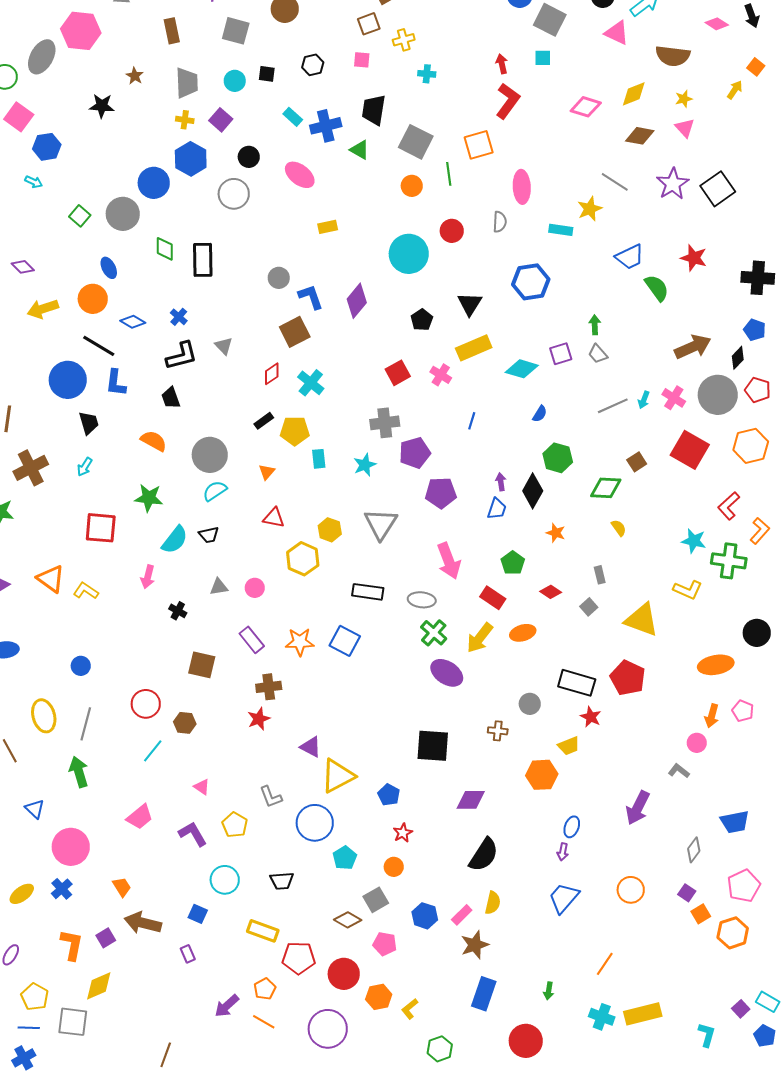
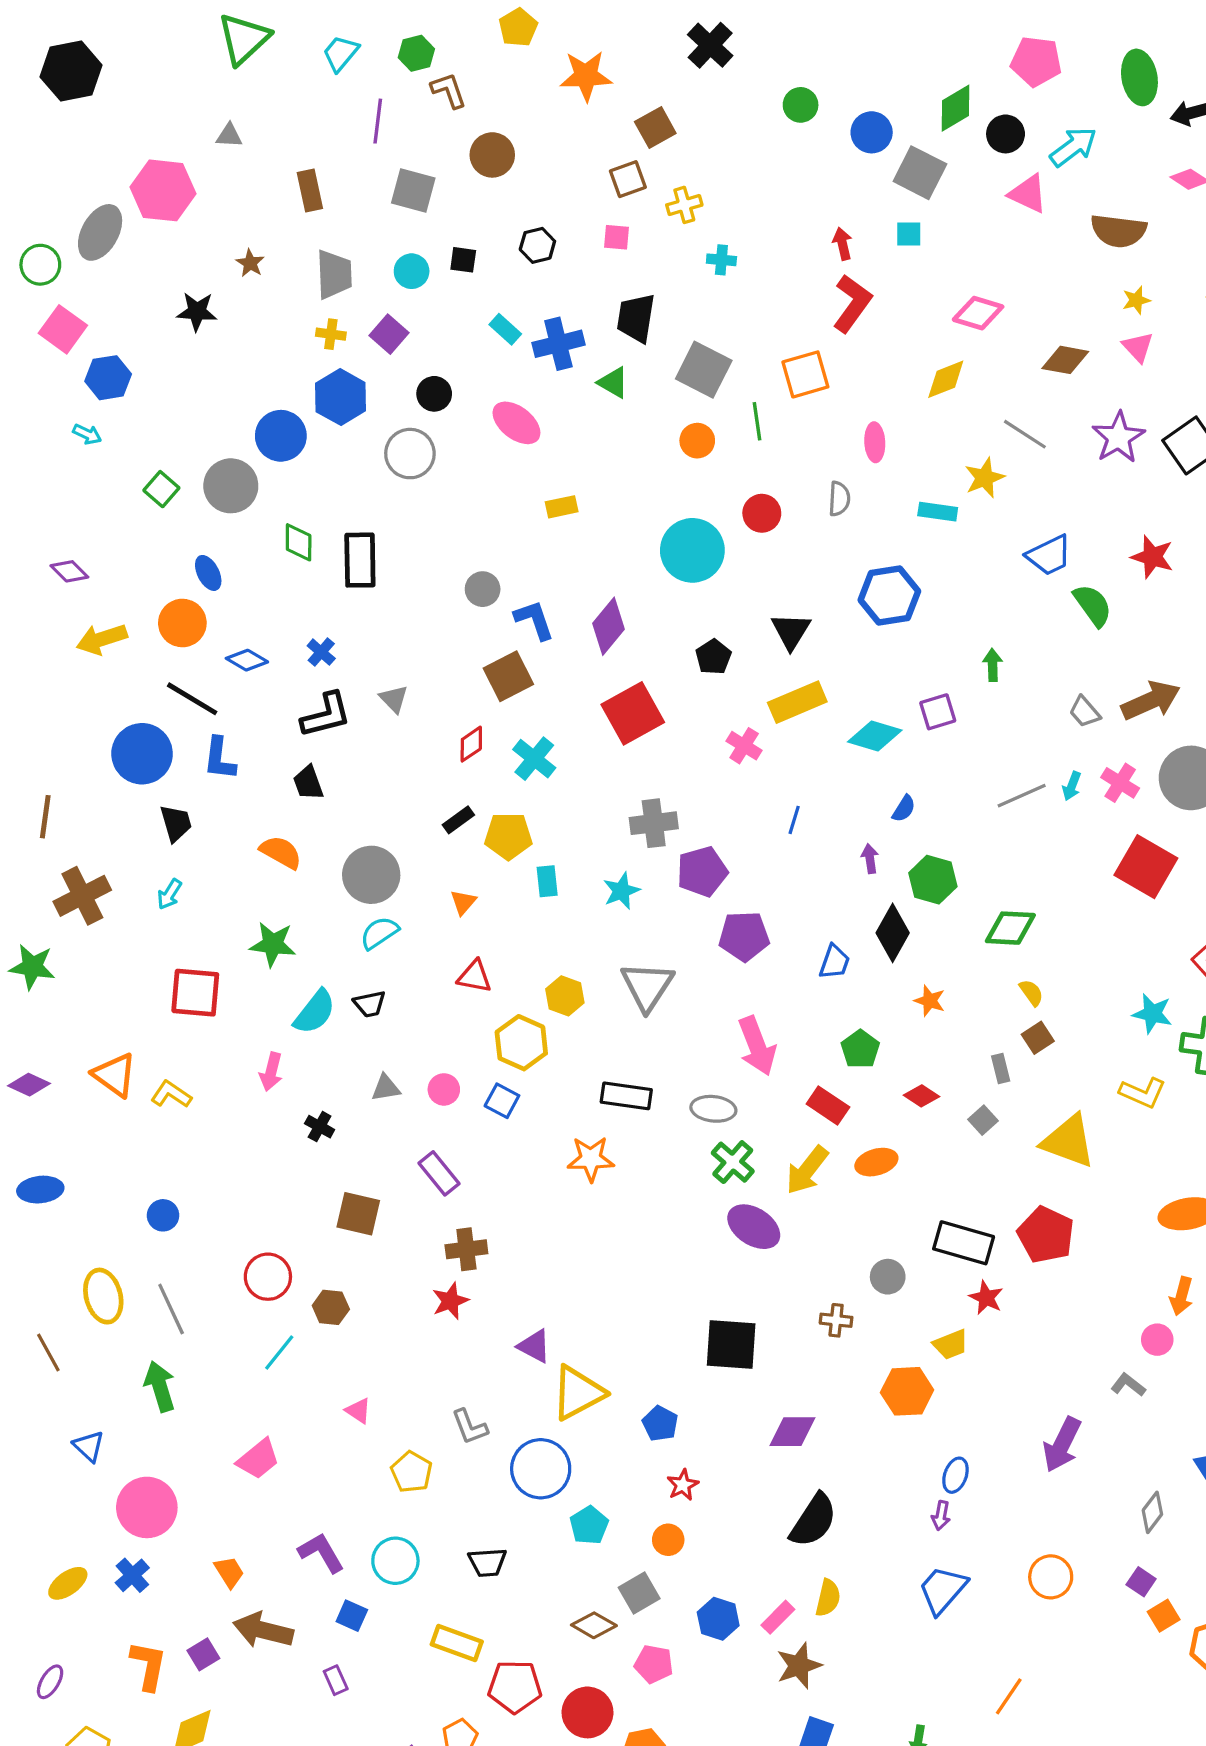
yellow diamond: (634, 94) -> (946, 379), moved
pink ellipse: (522, 187) -> (875, 442), size x0.7
gray trapezoid: (598, 354) -> (1085, 712), moved
red square: (398, 373) -> (633, 713), moved, size x1.5
brown square: (637, 462) -> (1038, 1038), moved
purple arrow: (501, 482) -> (870, 859), moved
blue square: (345, 641) -> (502, 1101), moved, size x0.7
orange star: (300, 642) -> (591, 1159), moved
gray line: (86, 724) -> (171, 1309), turned -40
purple L-shape: (193, 834) -> (321, 1553), moved

